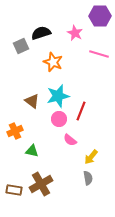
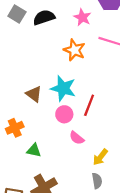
gray square: (21, 46) -> (17, 14), moved, turned -35
orange star: (53, 62) -> (74, 50), moved
cyan star: (58, 96) -> (63, 88), turned 30

